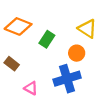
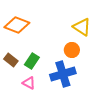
green rectangle: (47, 39) -> (32, 61), moved

